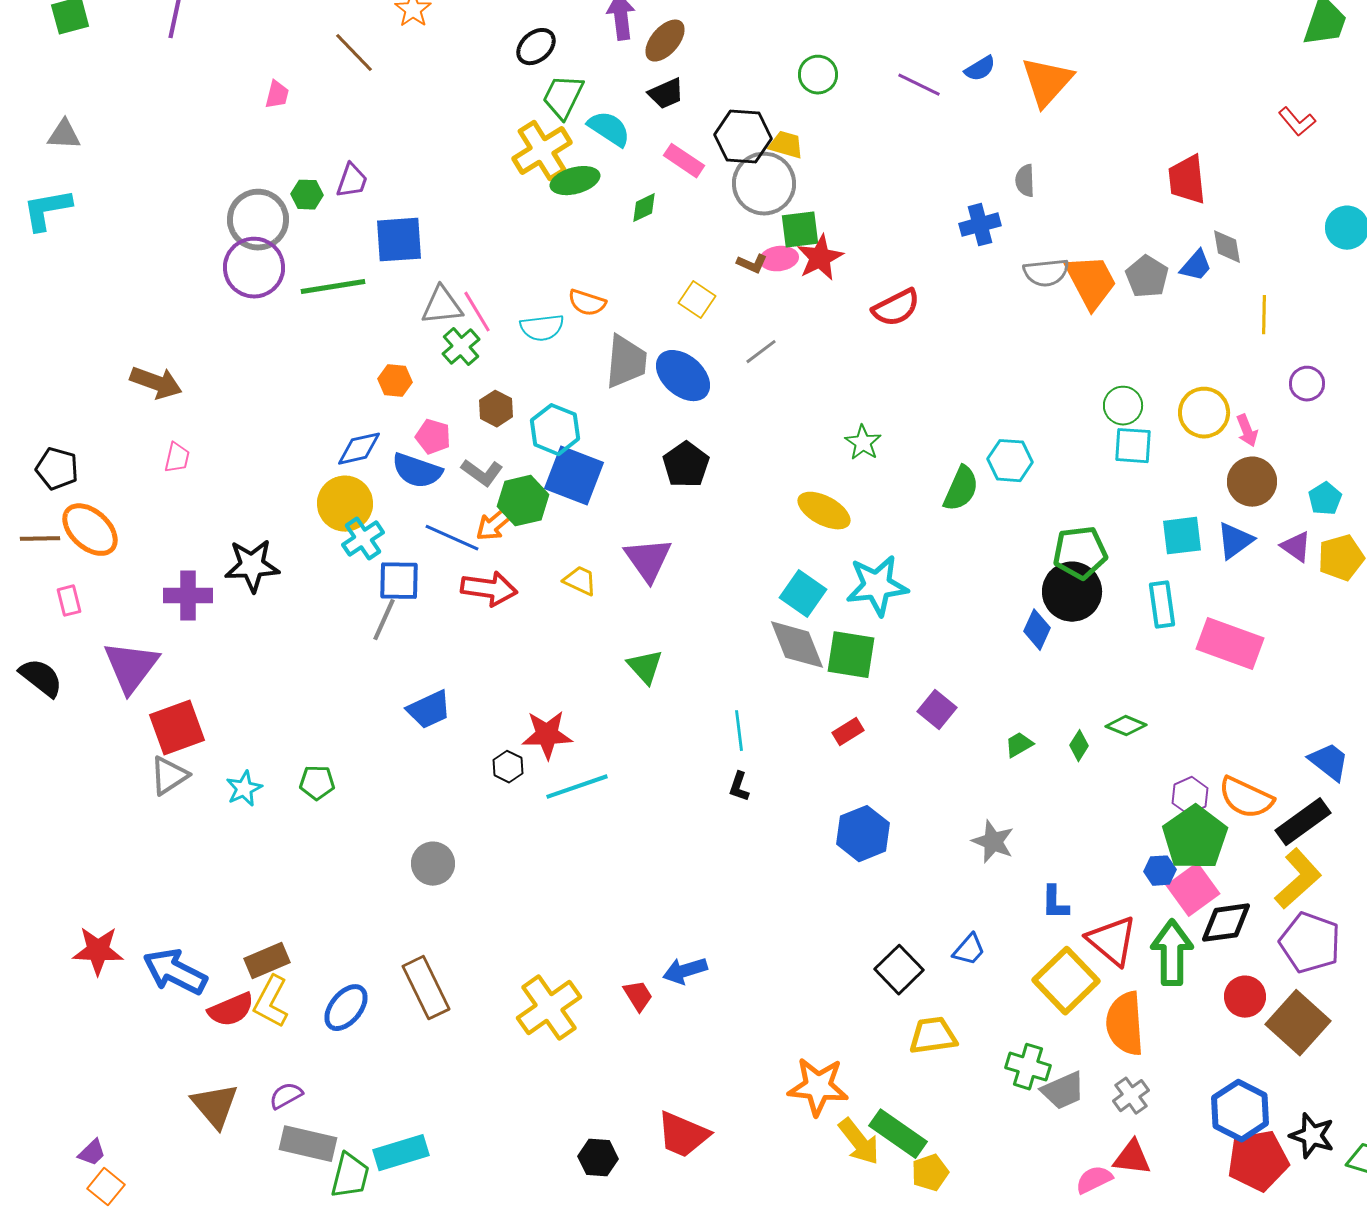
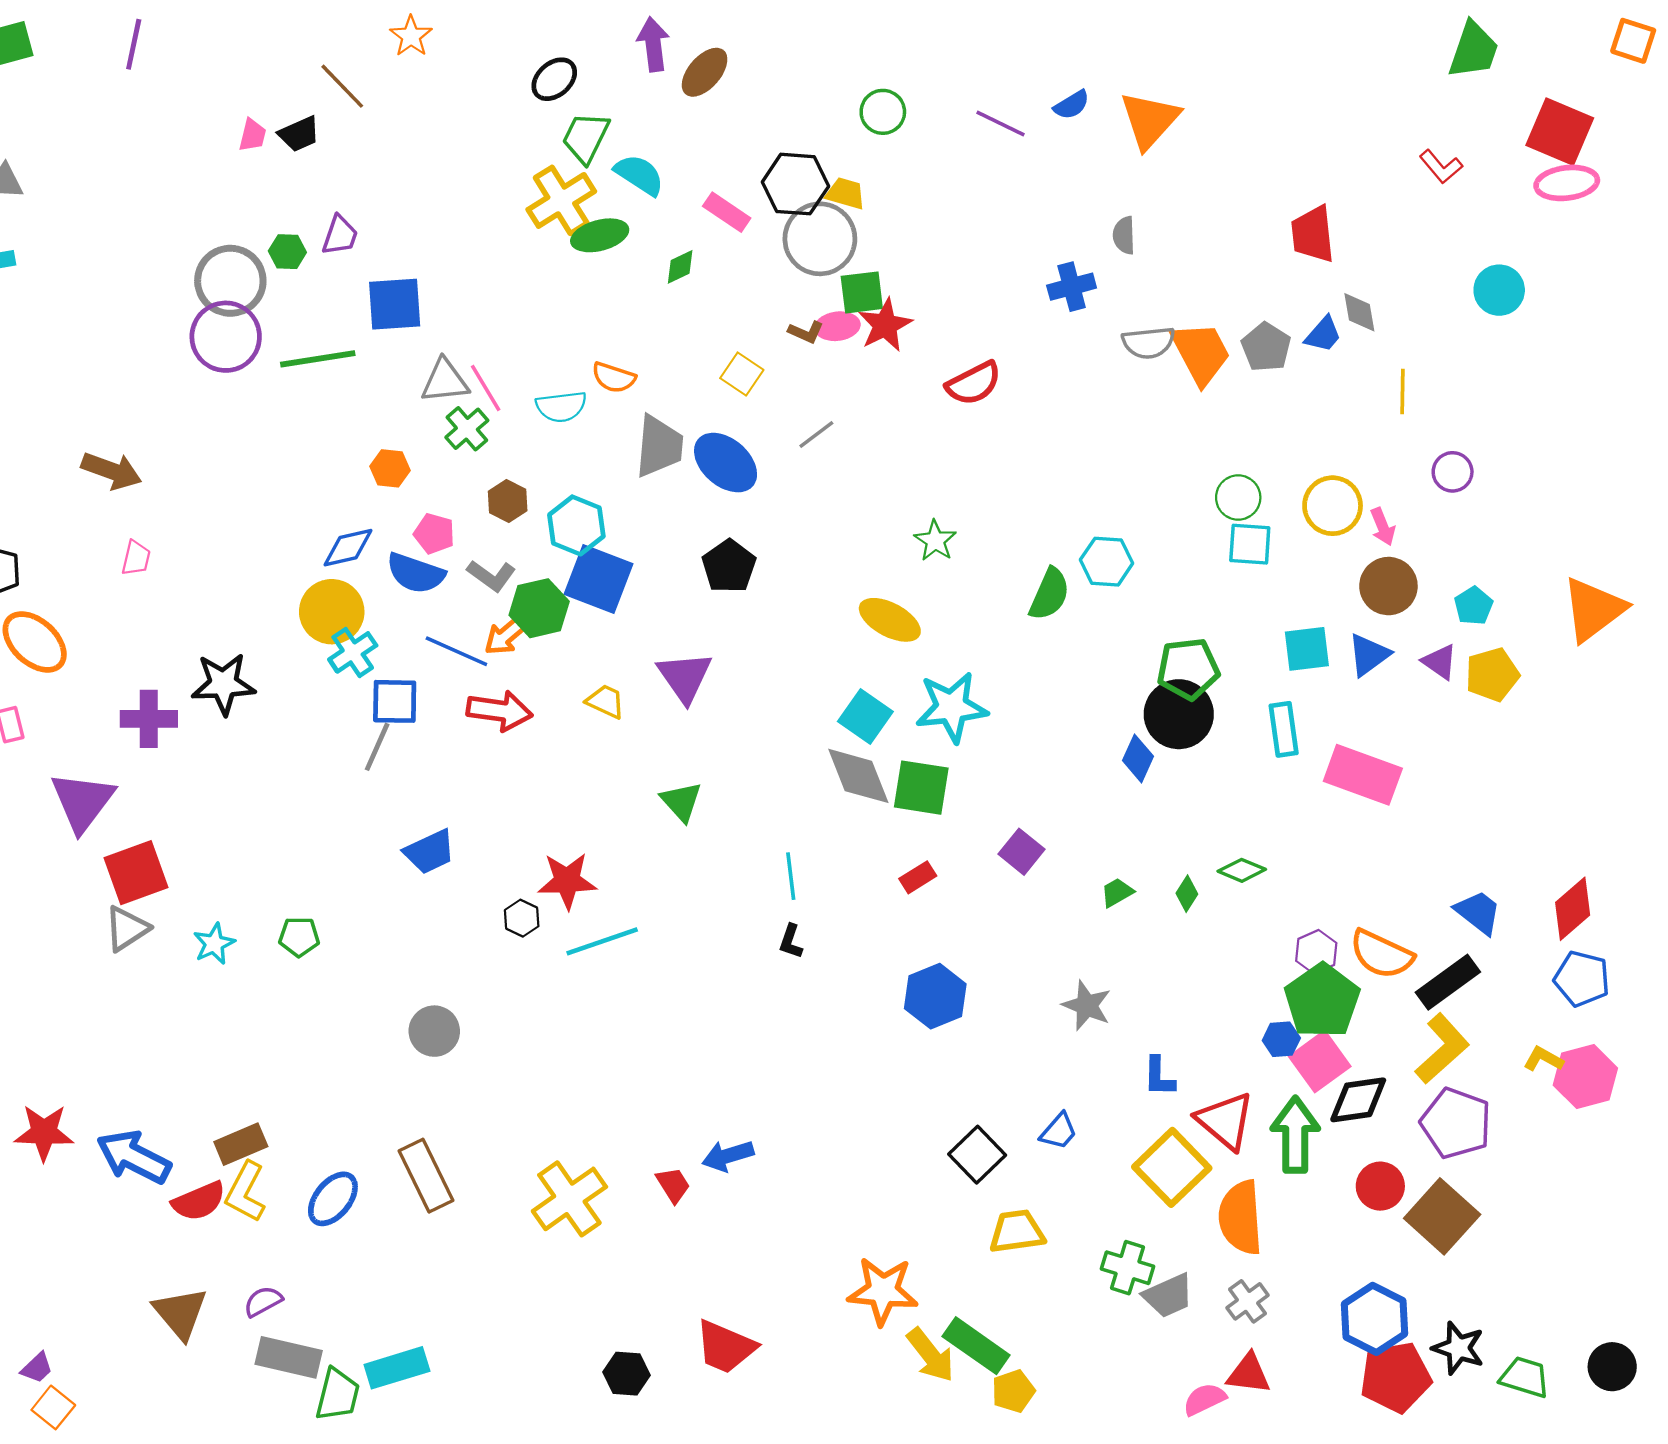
black trapezoid: (666, 94) -> (299, 134), moved

